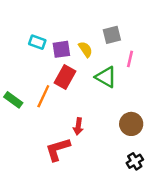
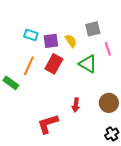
pink line: (130, 59) -> (108, 49), turned -32
orange line: (43, 96) -> (29, 66), moved
red arrow: (78, 126) -> (76, 105), moved

